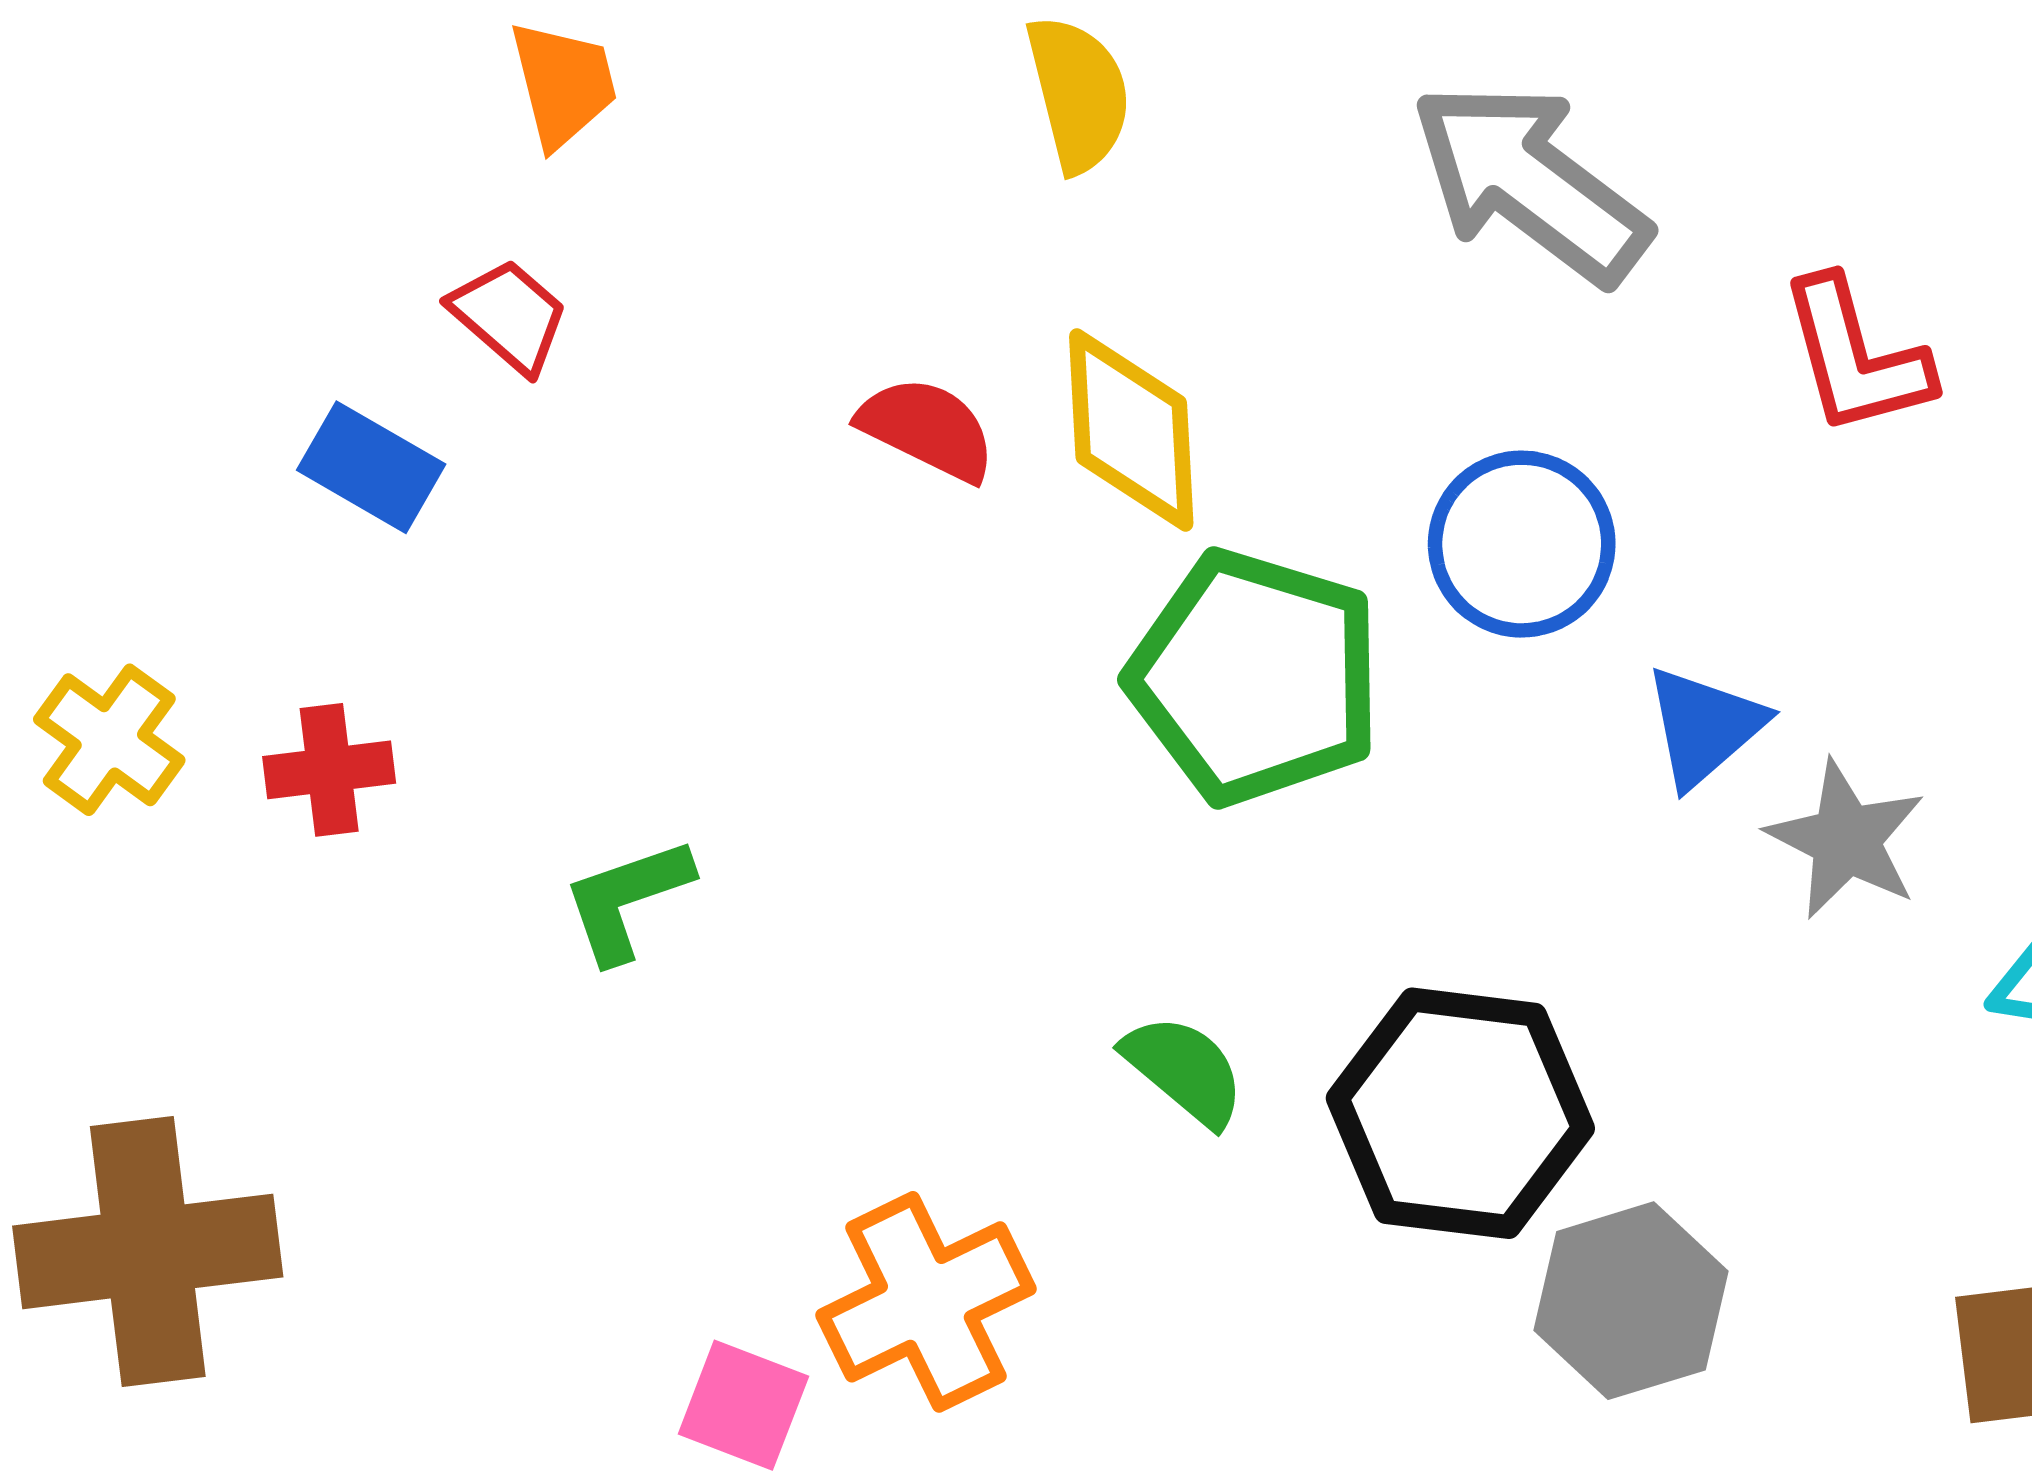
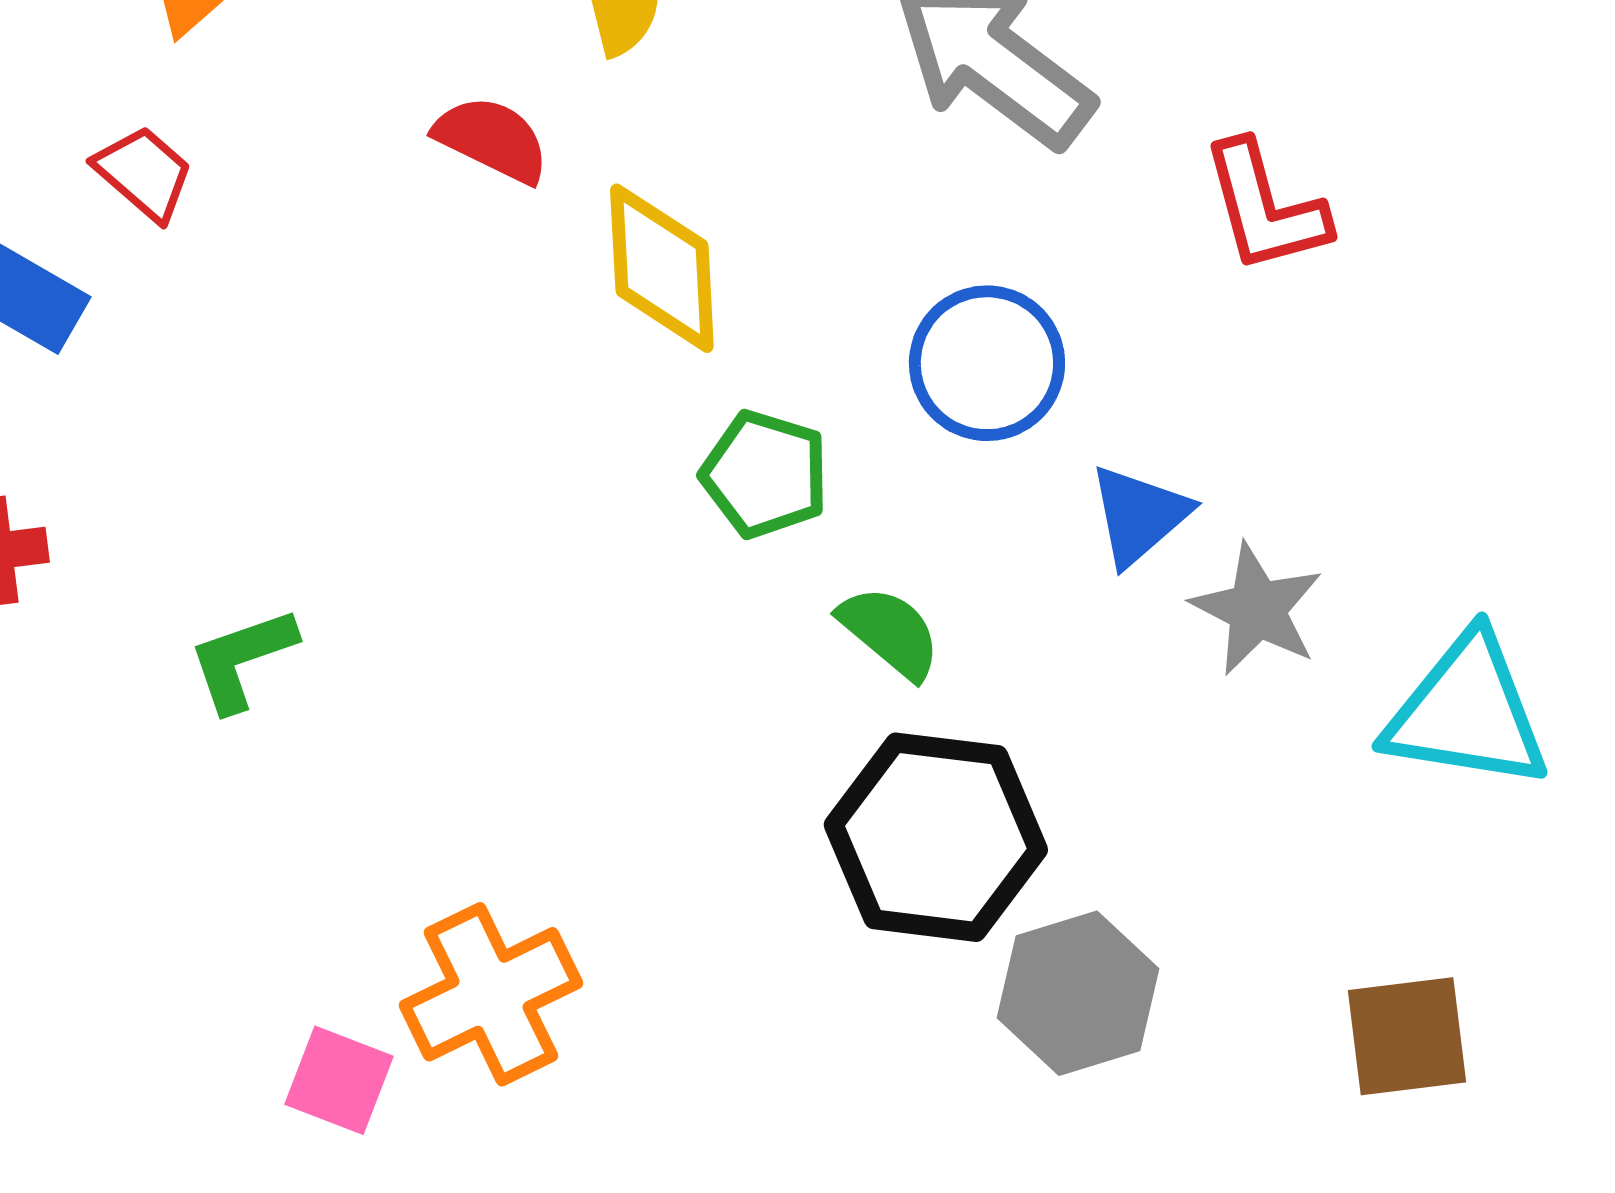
red semicircle: (927, 429) -> (492, 139), moved
green pentagon: (1255, 677) -> (765, 474), size x0.6
green semicircle: (1184, 1070) -> (890, 632), moved

